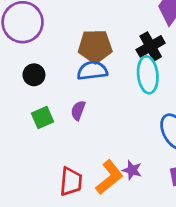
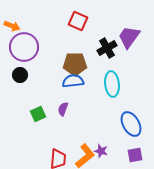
black cross: (151, 46) -> (107, 48), moved
black circle: (34, 75) -> (20, 75), moved

